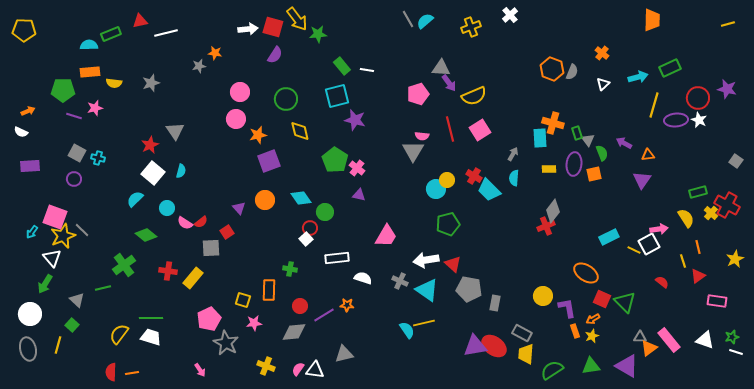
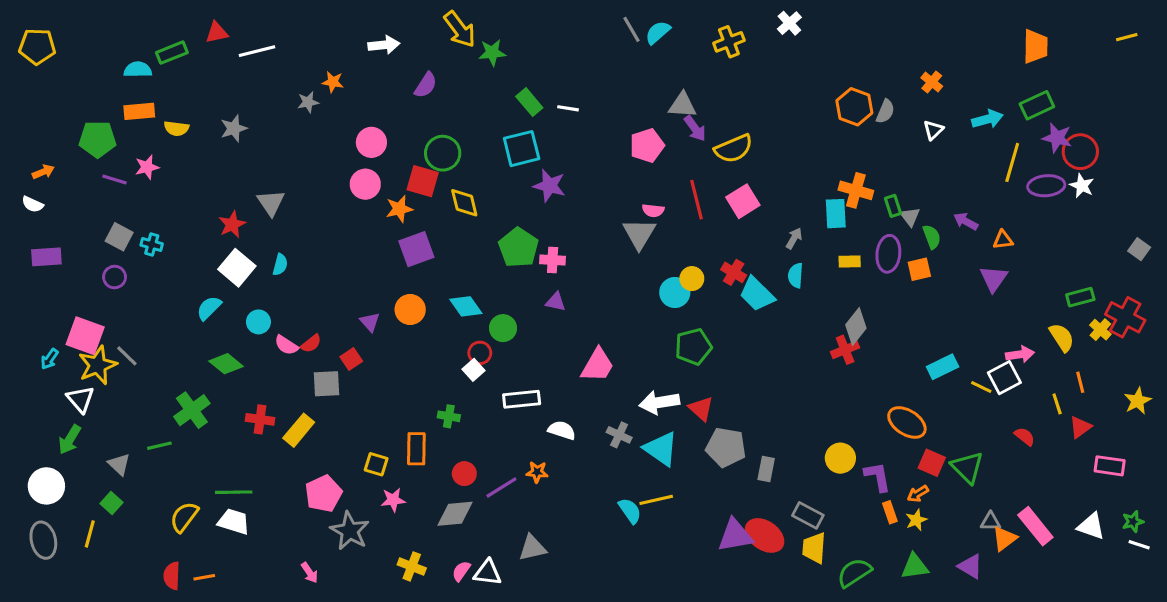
orange trapezoid: (652, 20) -> (1035, 46), moved
red square: (273, 27) -> (423, 181), moved
purple star: (727, 89) -> (1057, 138), moved
pink cross: (357, 168) -> (553, 260), turned -35
purple triangle: (627, 366) -> (970, 566), size x0.7

